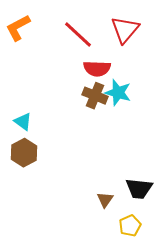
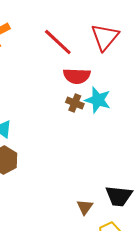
brown cross: (95, 96) -> (75, 103), size x0.7

